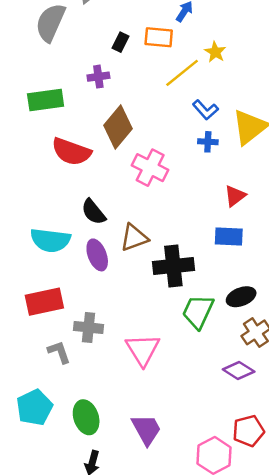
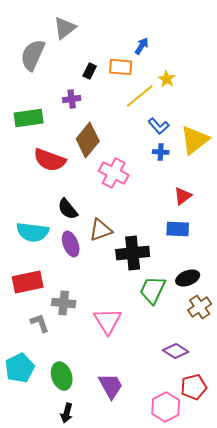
purple diamond: (239, 371) -> (176, 351), moved

